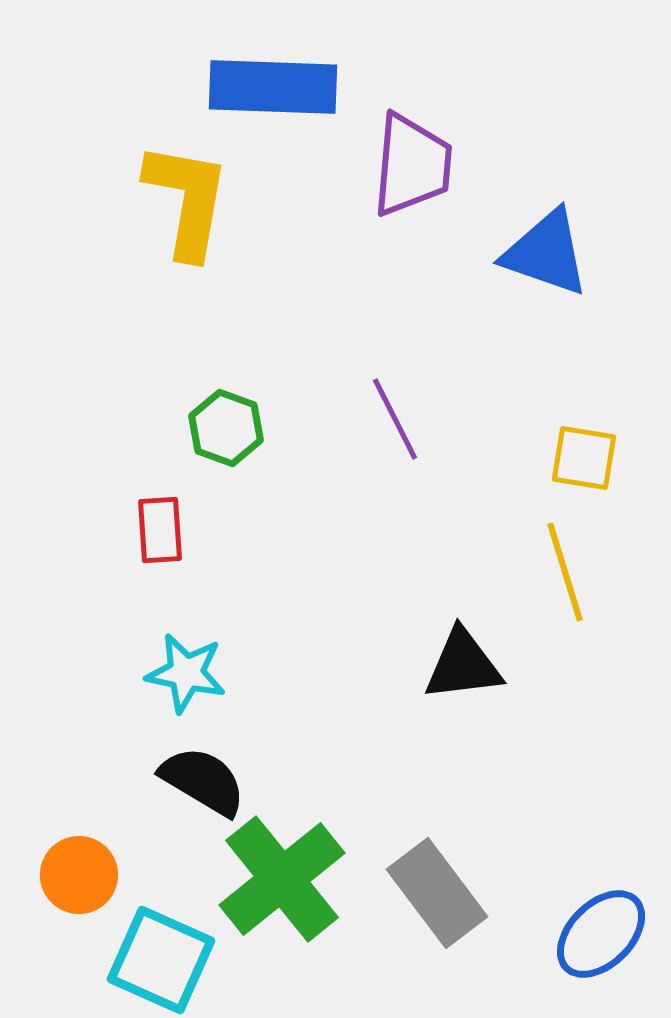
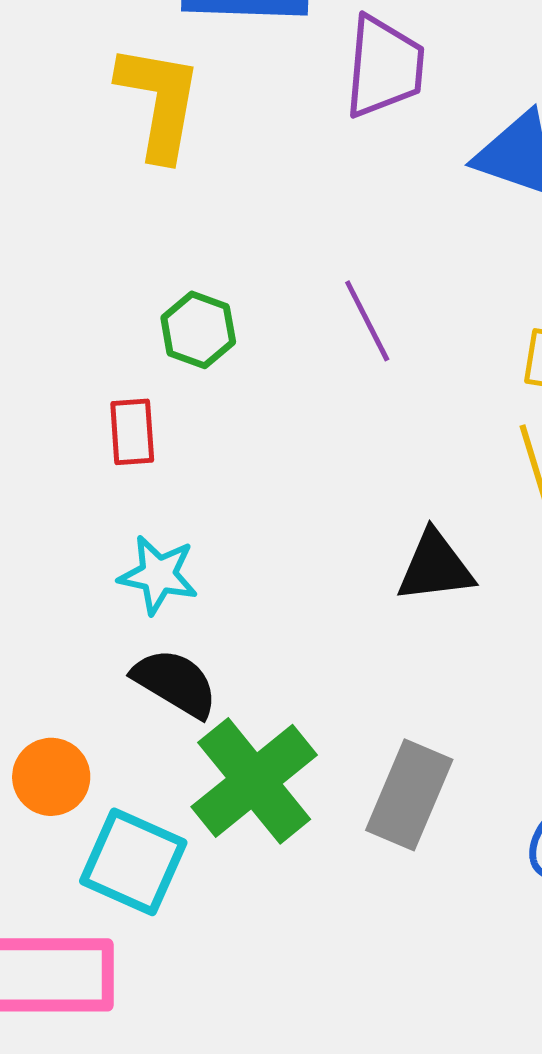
gray rectangle: (437, 893) -> (409, 795), turned 60

